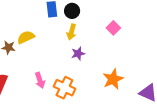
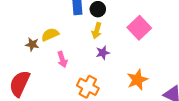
pink square: (113, 28) -> (139, 28), size x1.6
pink arrow: (40, 80) -> (62, 59), moved

